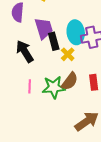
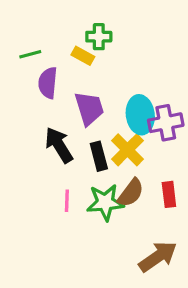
black rectangle: (54, 41) -> (99, 156), moved
yellow cross: (68, 54) -> (127, 150), size x1.5

